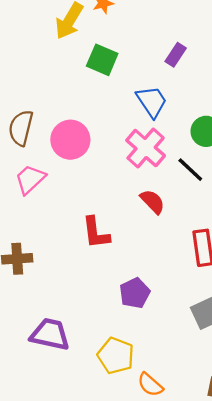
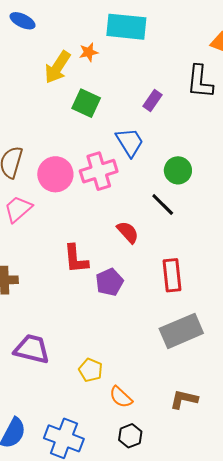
pink cross: (146, 148) -> (99, 171), moved, turned 30
purple pentagon: (135, 293) -> (109, 282), moved
yellow pentagon: (116, 356) -> (91, 370), size x0.7

